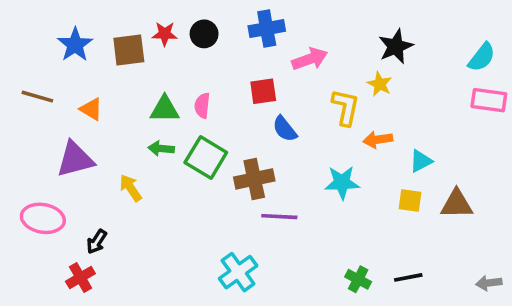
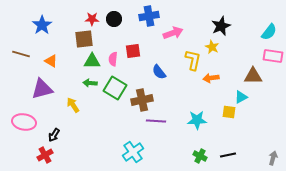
brown square: (129, 50) -> (84, 39), moved
red square: (263, 91) -> (133, 51), moved
cyan triangle: (421, 161) -> (241, 97), moved
cyan star: (342, 183) -> (197, 120), moved
brown triangle: (457, 204) -> (253, 76), moved
gray arrow: (489, 283) -> (273, 158), turned 112

